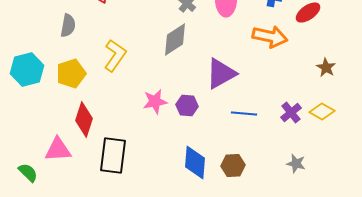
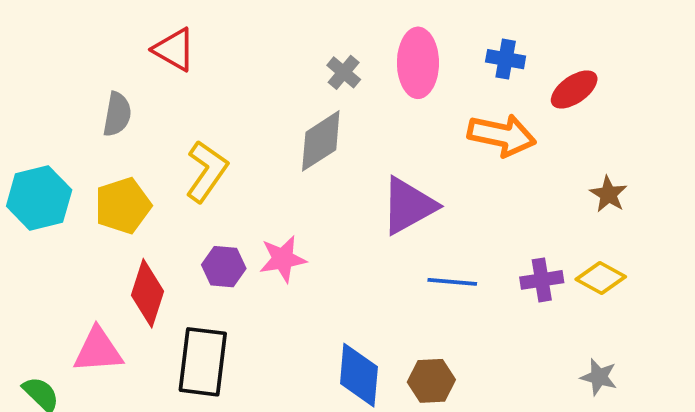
purple hexagon: (187, 106) -> (224, 267), moved
purple cross: (291, 113) -> (542, 280), turned 30
gray star: (296, 164) -> (599, 377), moved

